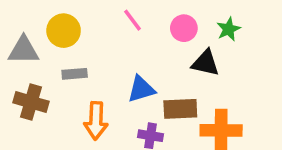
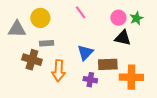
pink circle: (184, 28) -> (118, 18), moved
blue triangle: (141, 89) -> (85, 53), turned -30
brown cross: (31, 102) -> (32, 60), moved

